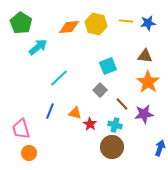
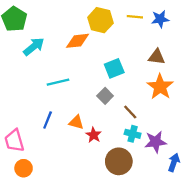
orange diamond: (69, 27) -> (77, 41), moved
cyan line: (59, 78) -> (58, 82), turned 30
purple star: (144, 114) -> (156, 142), moved
cyan cross: (115, 125) -> (133, 134), moved

